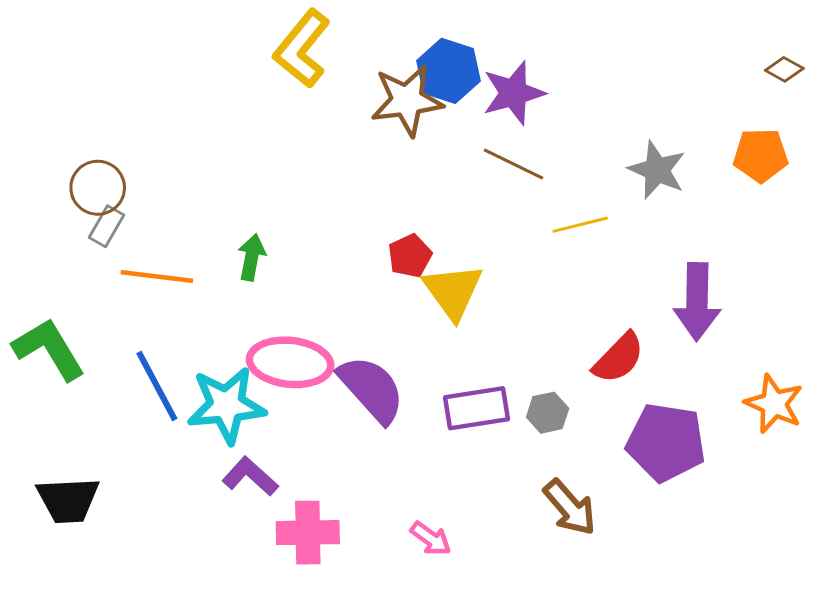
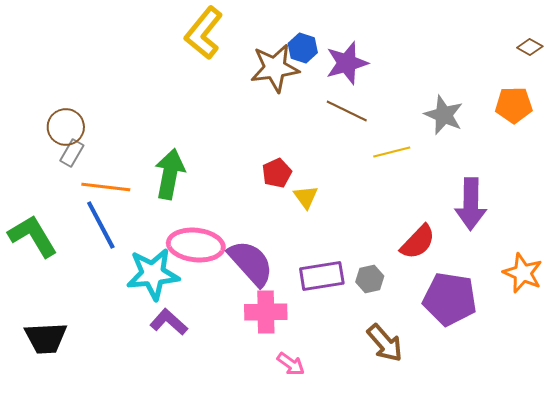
blue hexagon: (448, 71) -> (303, 48), size x0.7
green arrow: (252, 257) -> (170, 174), size x1.6
yellow triangle: (453, 291) -> (306, 197), size x0.6
blue line: (157, 386) -> (101, 225), moved
pink cross: (308, 533) -> (266, 312), moved

